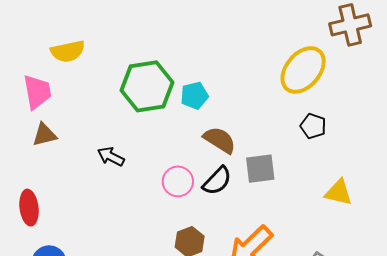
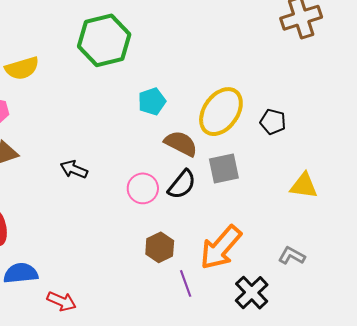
yellow ellipse: (303, 70) -> (221, 112), moved
green hexagon: (147, 86) -> (104, 40), moved

